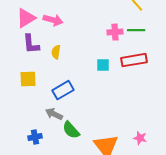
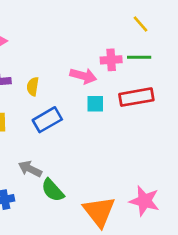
pink arrow: (53, 20) -> (83, 76), moved
blue rectangle: (63, 90) -> (47, 120), moved
pink star: (140, 138) -> (144, 201), size x1.6

